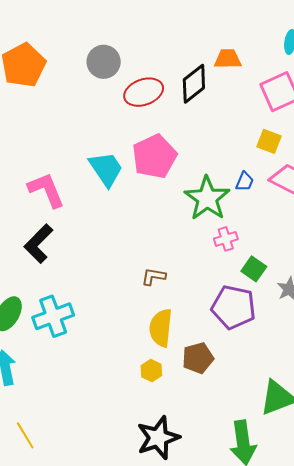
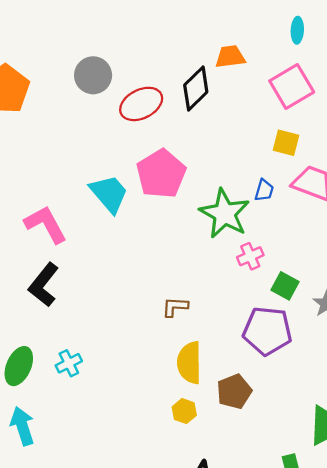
cyan cross: (53, 316) -> (69, 363), size x0.6

